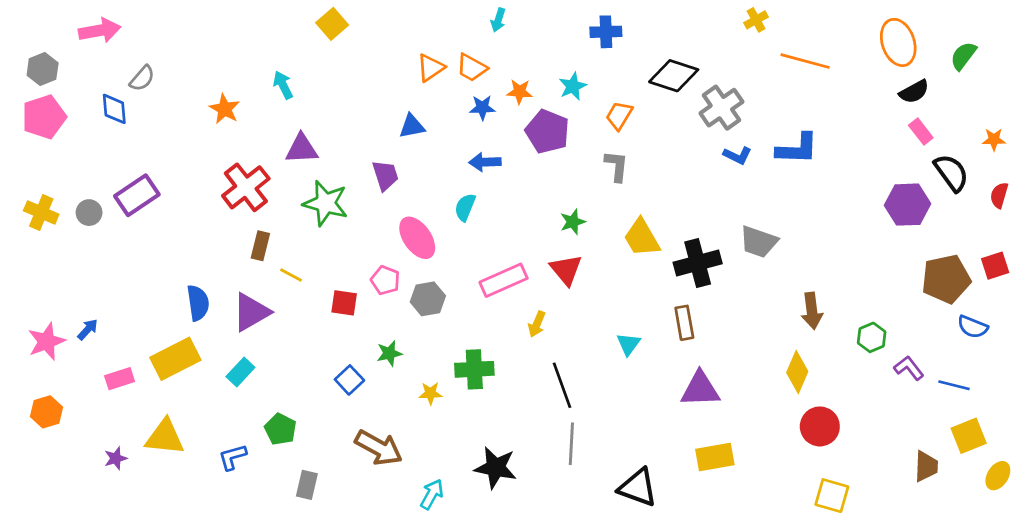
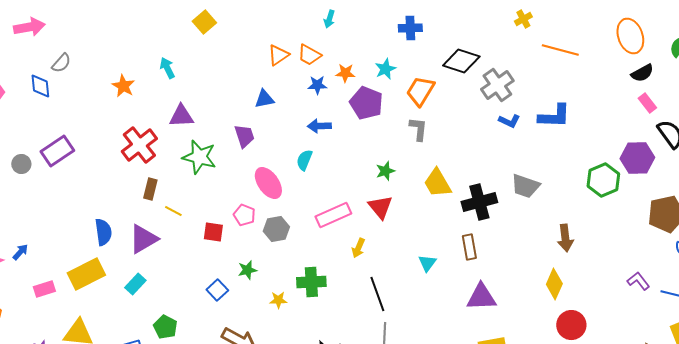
orange trapezoid: (619, 116) -> (420, 91), size x1.4
green hexagon: (872, 337) -> (603, 180), moved, size x1.5

